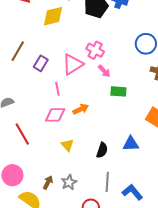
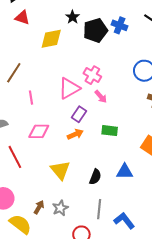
purple rectangle: (41, 63) -> (79, 114), moved
pink line: (57, 89) -> (31, 98), moved
green rectangle: (118, 91) -> (110, 131), moved
pink diamond: (55, 115) -> (39, 131), moved
yellow triangle: (67, 145) -> (60, 170), size x1.5

